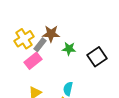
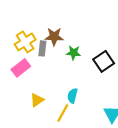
gray rectangle: (40, 45) -> (42, 48), turned -32
pink rectangle: (33, 61) -> (21, 68), moved

